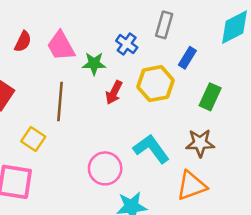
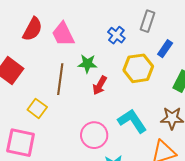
red semicircle: (23, 41) -> (32, 29), size x1.4
green star: (94, 64) -> (87, 64), moved
red arrow: (114, 92) -> (100, 85), moved

